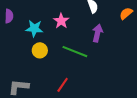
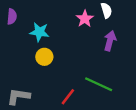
pink star: (61, 21) -> (85, 19), moved
green line: (75, 52) -> (99, 84), moved

